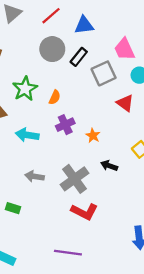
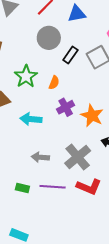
black rectangle: (79, 57) -> (70, 55), moved
orange star: (93, 136) -> (92, 116), size x1.6
purple line: (68, 253) -> (53, 187), moved

